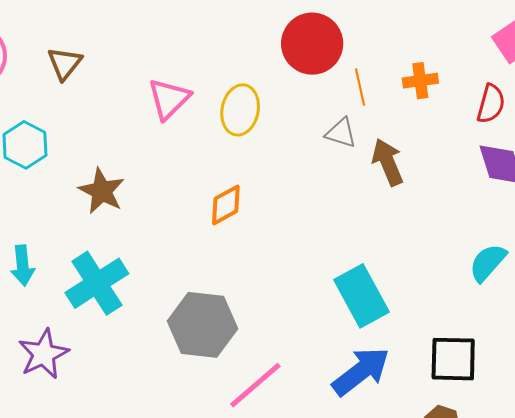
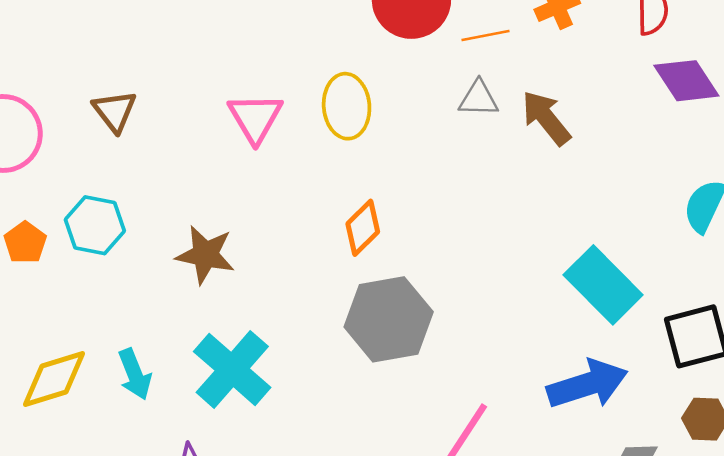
orange line: (360, 87) -> (486, 36), turned -72
cyan rectangle: (361, 296) -> (603, 285), moved
gray hexagon: (202, 325) -> (389, 319), moved
blue arrow: (361, 371) -> (587, 384), turned 36

